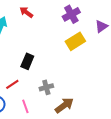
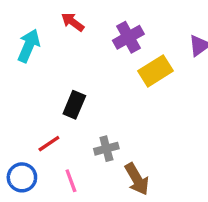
purple cross: (71, 14) -> (128, 37), moved
brown arrow: (64, 105) -> (137, 179), turned 96

